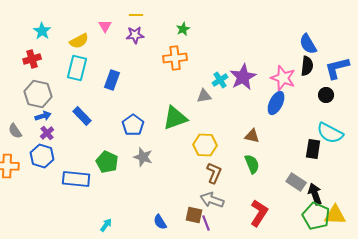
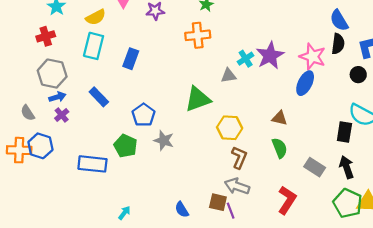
blue pentagon: (133, 125) -> (144, 115), moved
blue hexagon: (42, 156) -> (40, 146), moved
gray rectangle: (296, 182) -> (315, 167), moved
black arrow: (315, 194) -> (347, 167), moved

